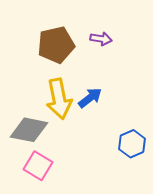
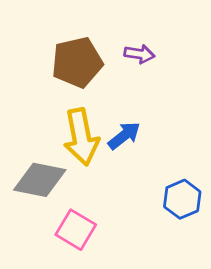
pink square: (38, 166) -> (76, 230), moved

